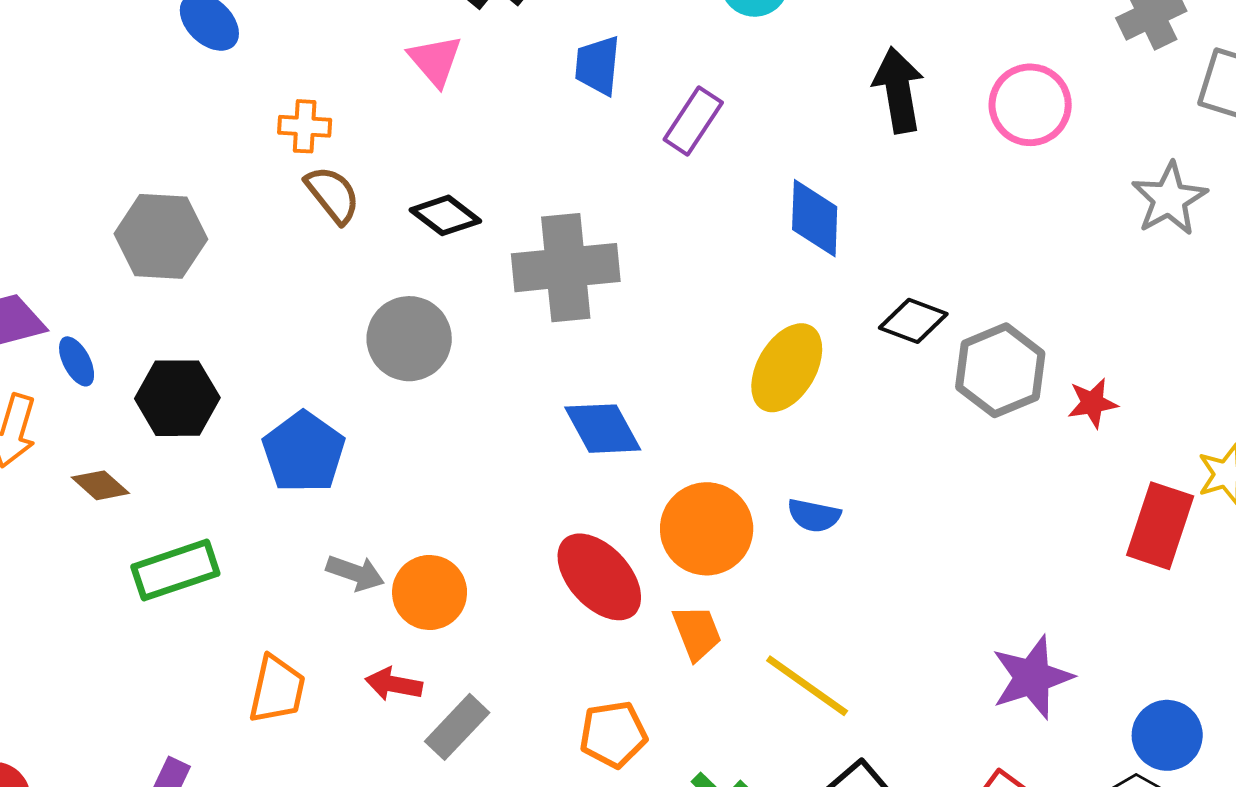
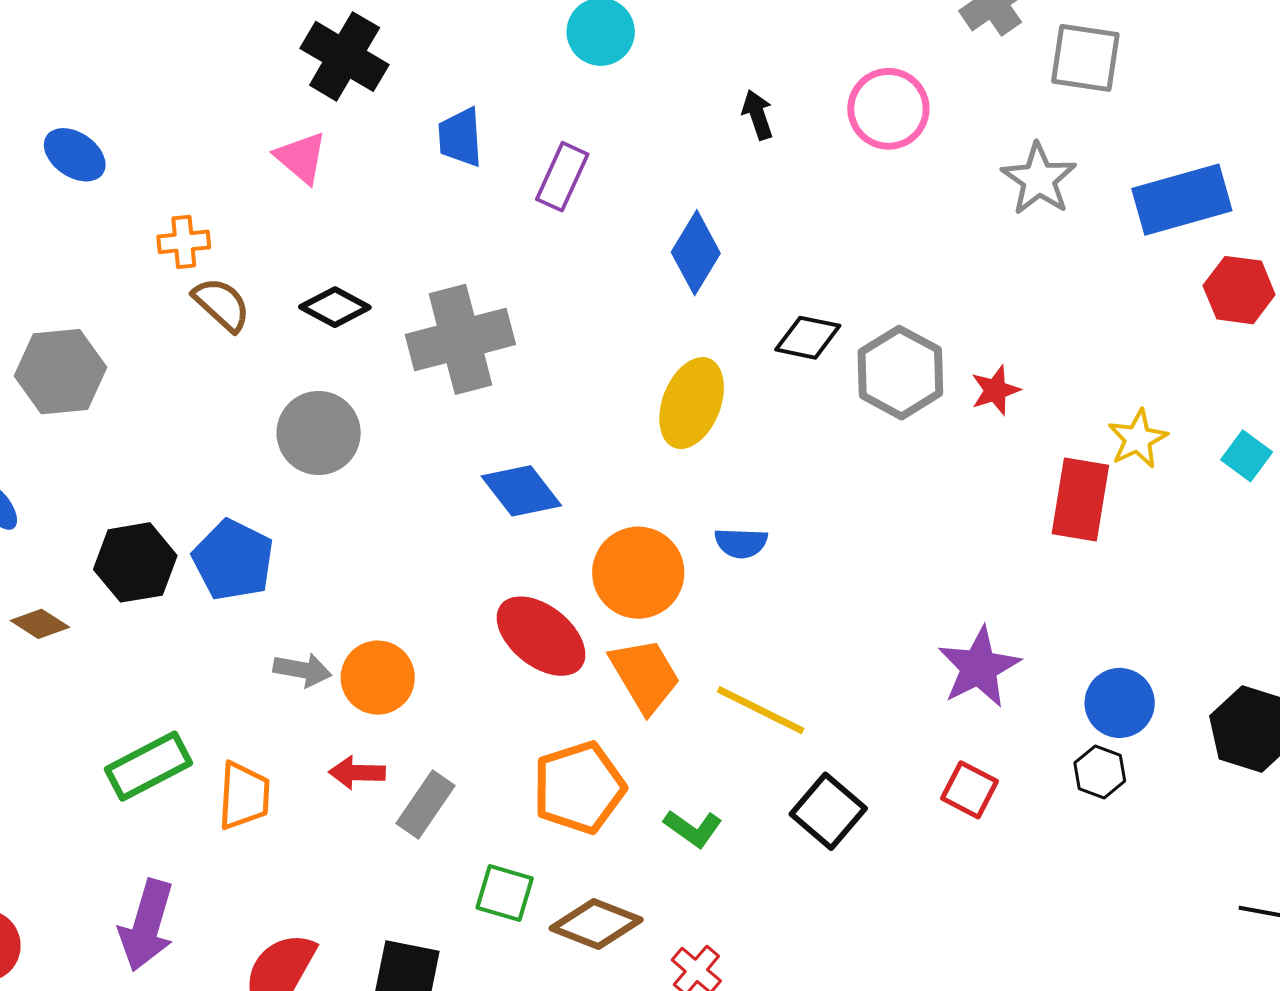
black arrow: (898, 90) -> (758, 115), size x0.6
blue diamond: (815, 218) -> (696, 253), turned 38
black hexagon: (177, 398) -> (135, 562), moved
green rectangle: (175, 570) -> (149, 766), moved
orange trapezoid: (697, 633) -> (645, 675), size x1.4
orange pentagon: (613, 734) -> (579, 788), size x1.4

